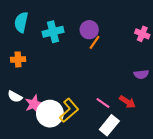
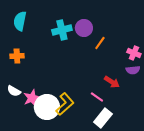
cyan cross: (53, 32) -> (62, 30), moved
pink cross: (142, 34) -> (134, 53), moved
orange line: (94, 42) -> (100, 43), moved
red arrow: (127, 102) -> (112, 82), moved

